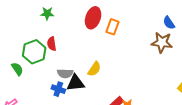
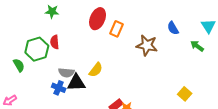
brown star: (162, 42) -> (147, 45), moved

